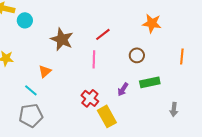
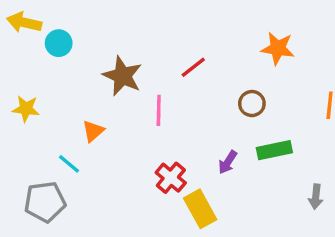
pink line: (94, 59) -> (159, 110), moved
gray pentagon: (31, 115) -> (45, 202), moved

